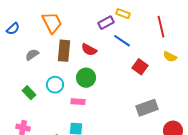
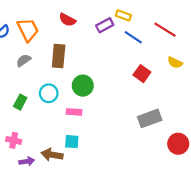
orange trapezoid: (52, 23) -> (28, 30), moved
red line: (161, 27) -> (165, 30), turned -45
blue line: (122, 41) -> (133, 37), moved
red semicircle: (89, 50) -> (67, 20), moved
green rectangle: (29, 93) -> (20, 102), turned 72

